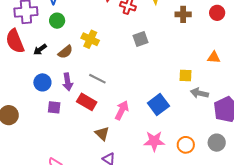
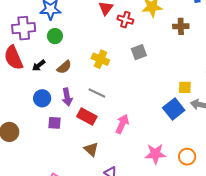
yellow cross: (90, 39) -> (100, 59), moved
blue square: (158, 104) -> (174, 109), moved
brown triangle: (102, 134) -> (91, 149), moved

